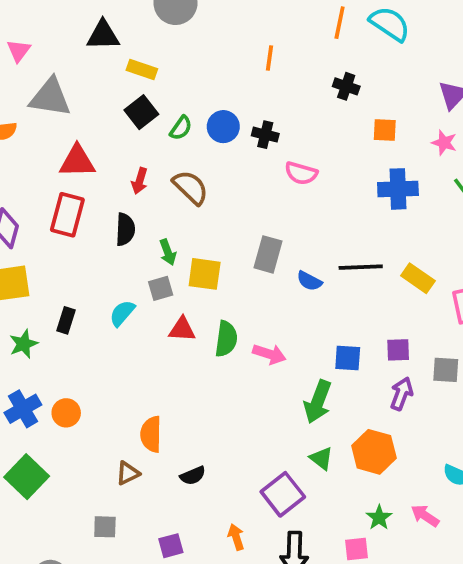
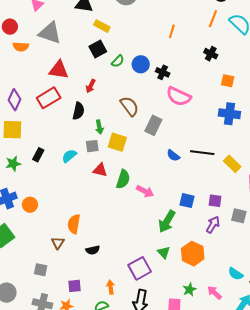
pink semicircle: (301, 173) -> (179, 96), size x1.4
brown semicircle: (191, 187) -> (129, 106), moved
red rectangle: (67, 215) -> (49, 98), turned 35
gray rectangle: (268, 254) -> (153, 125), moved
brown triangle: (128, 473) -> (58, 243), turned -40

